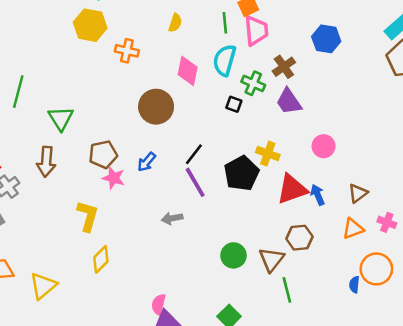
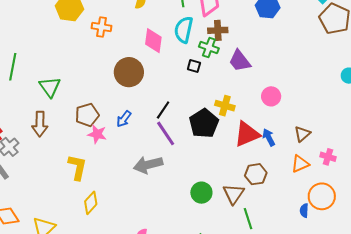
brown cross: (284, 67) -> (218, 30), moved, turned 36
gray arrow: (172, 218) -> (148, 165), size x1.6

